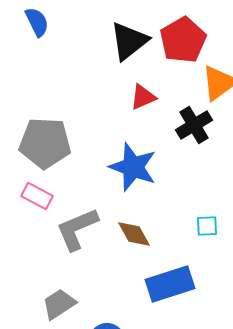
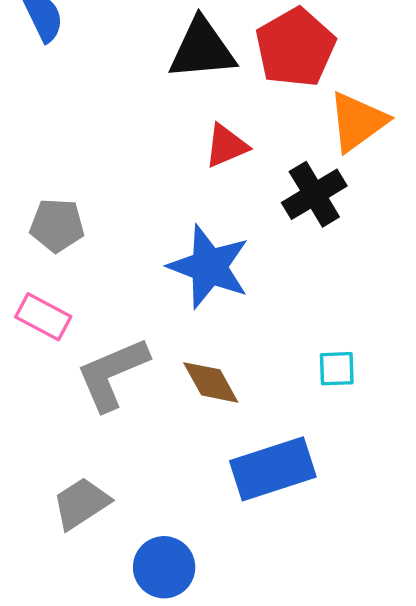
black triangle: (129, 41) -> (202, 49), turned 33
gray pentagon: (45, 143) -> (57, 225), size x0.6

